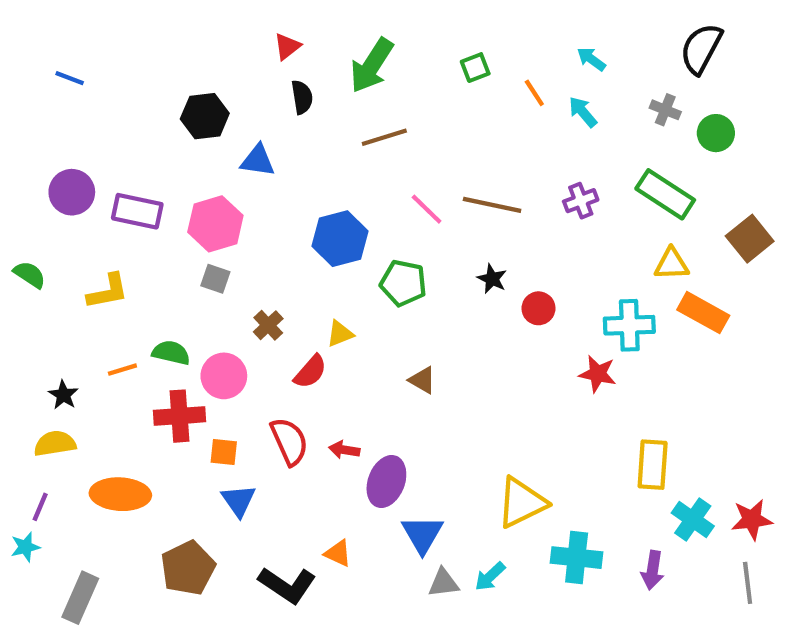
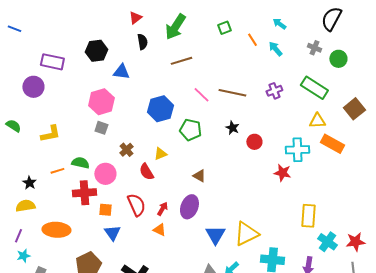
blue line: (70, 78) -> (14, 29), moved
purple rectangle: (137, 211) -> (52, 62), moved
red semicircle: (310, 372) -> (146, 172), turned 108
red arrow: (344, 450) -> (162, 209), turned 112
purple ellipse: (386, 481) -> (189, 207), moved
blue triangle: (422, 534) -> (215, 235), moved
cyan star: (25, 547) -> (23, 256), moved
orange triangle: (338, 553) -> (159, 230), moved

